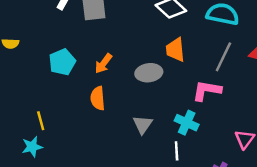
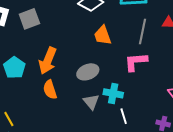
orange arrow: (103, 63) -> (48, 61), size x1.5
gray ellipse: (149, 73) -> (88, 72), moved
cyan cross: (187, 123) -> (113, 93), moved

